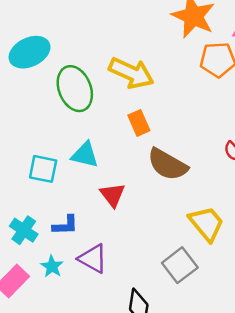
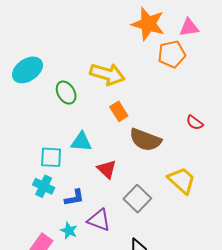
green ellipse: (75, 89) -> (66, 93), size x0.7
cyan cross: (24, 230) -> (44, 186), moved
gray square: (180, 265) -> (137, 199), moved

